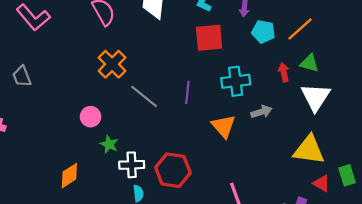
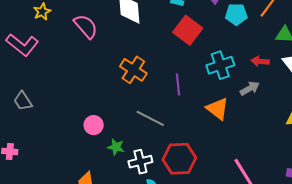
red square: (209, 38) -> (188, 30), turned -36
orange cross: (112, 64) -> (133, 70), moved
red arrow: (284, 72) -> (260, 61), moved, turned -60
gray line: (144, 96) -> (150, 118), moved

